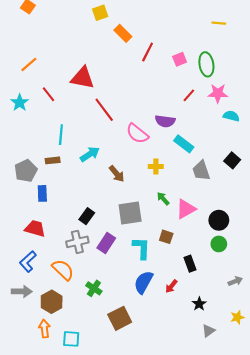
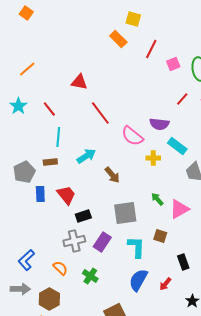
yellow square: (100, 13) -> (133, 19), moved, turned 35
red line: (148, 52) -> (151, 49), moved
red triangle: (83, 78) -> (79, 82), size x0.7
red line: (49, 94) -> (49, 109), moved
yellow cross: (156, 167) -> (153, 158), moved
black rectangle: (87, 216) -> (83, 216), turned 35
red trapezoid: (35, 229) -> (66, 195), moved, turned 35
orange semicircle: (63, 270) -> (60, 268), size x0.7
green cross: (94, 288) -> (90, 276), moved

